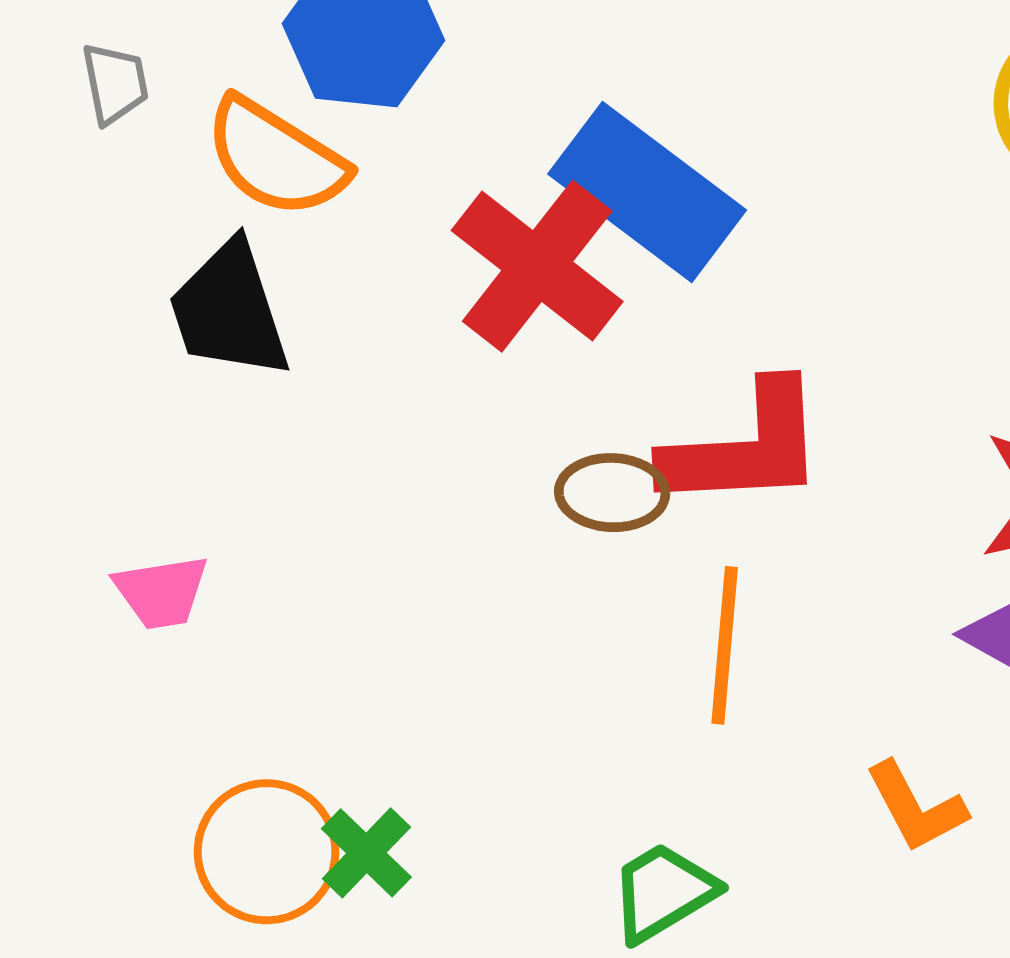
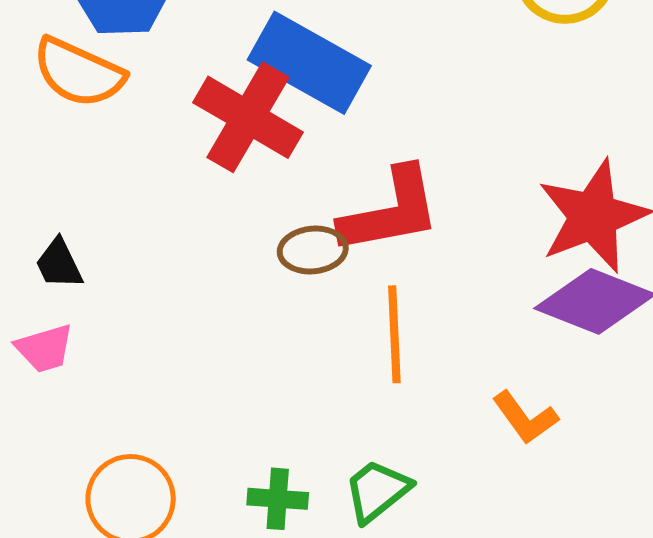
black trapezoid: (229, 310) -> (59, 264), moved, size x0.6
green cross: (366, 853) -> (278, 499), moved, turned -32

